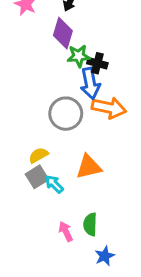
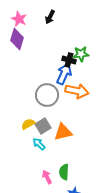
purple diamond: (63, 33) -> (17, 39), moved
green star: (79, 56) -> (81, 54), moved
blue arrow: (90, 83) -> (64, 74), turned -145
gray square: (37, 177) -> (43, 126), moved

